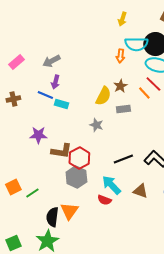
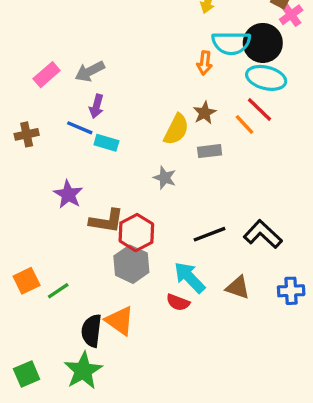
pink rectangle: (16, 62) -> (47, 75), moved
purple star: (38, 135) -> (68, 194), turned 30
orange triangle: (69, 211) -> (120, 321), turned -30

